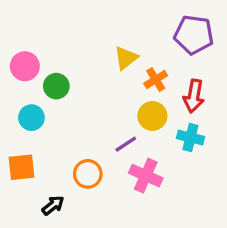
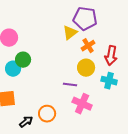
purple pentagon: (194, 35) -> (85, 19), moved
green circle: (56, 86) -> (23, 60), moved
purple line: (126, 144) -> (70, 85), turned 40
orange circle: (88, 174) -> (47, 114), moved

